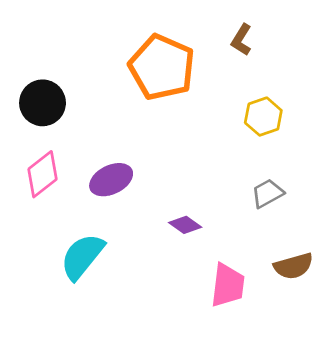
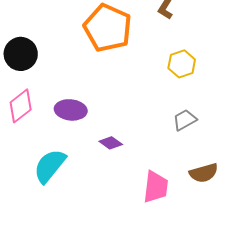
purple ellipse: (111, 180) -> (71, 110), turned 32
purple diamond: (185, 225) -> (111, 143), moved

